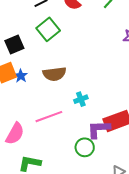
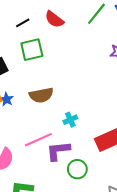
green square: (48, 29) -> (32, 50), turned 30
purple L-shape: (99, 129) -> (58, 151), moved

